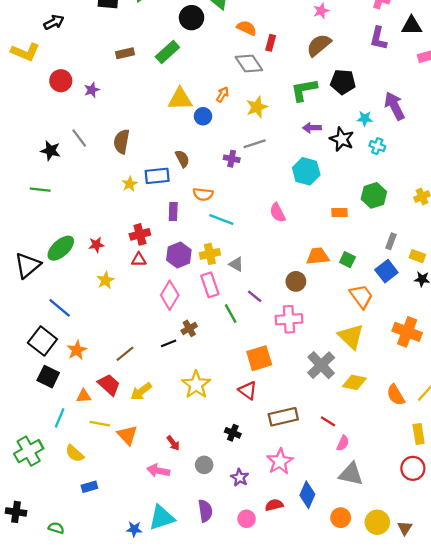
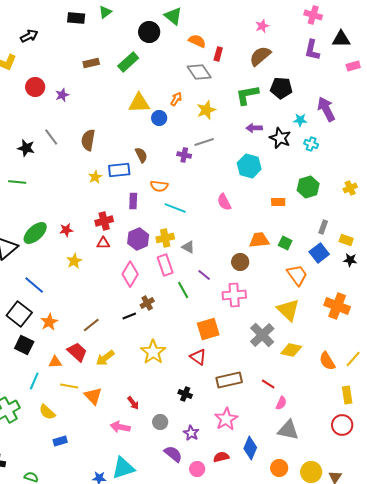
purple semicircle: (205, 511) -> (173, 454), moved, turned -42

